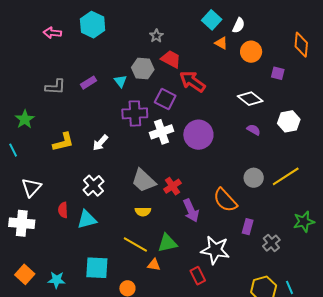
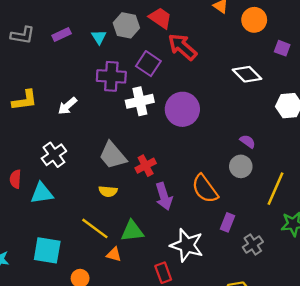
purple semicircle: (254, 130) -> (248, 141), moved
yellow line: (286, 176) -> (276, 189), moved, turned -40

